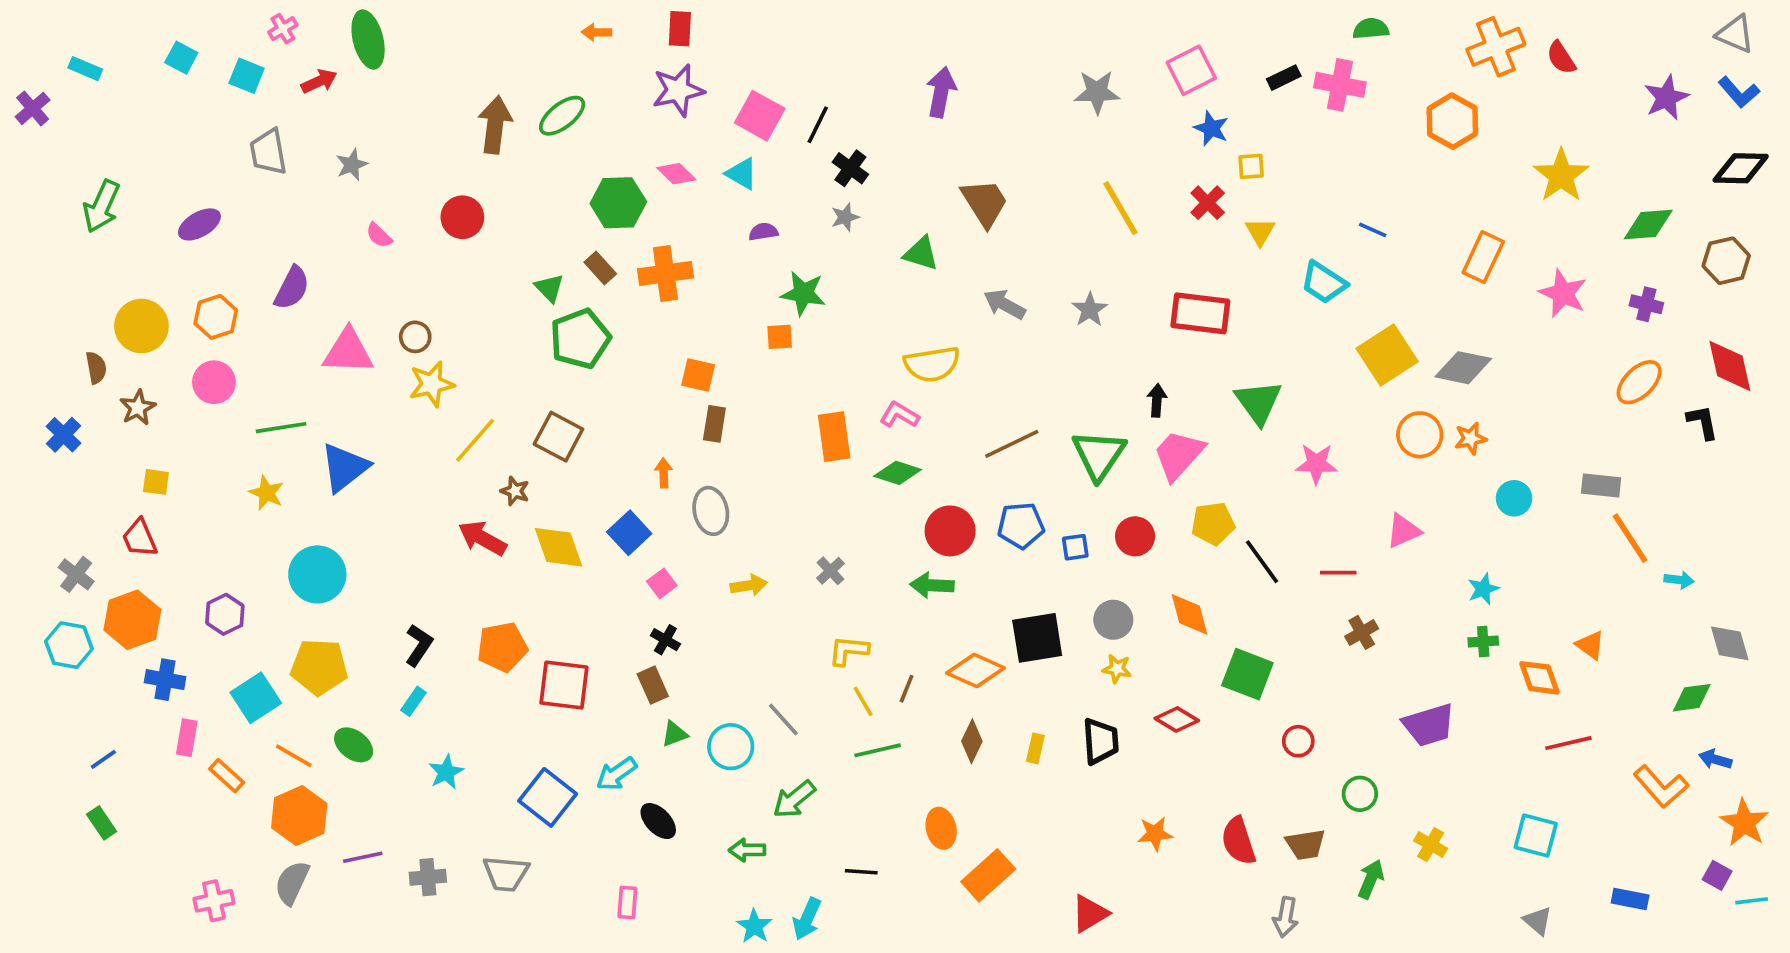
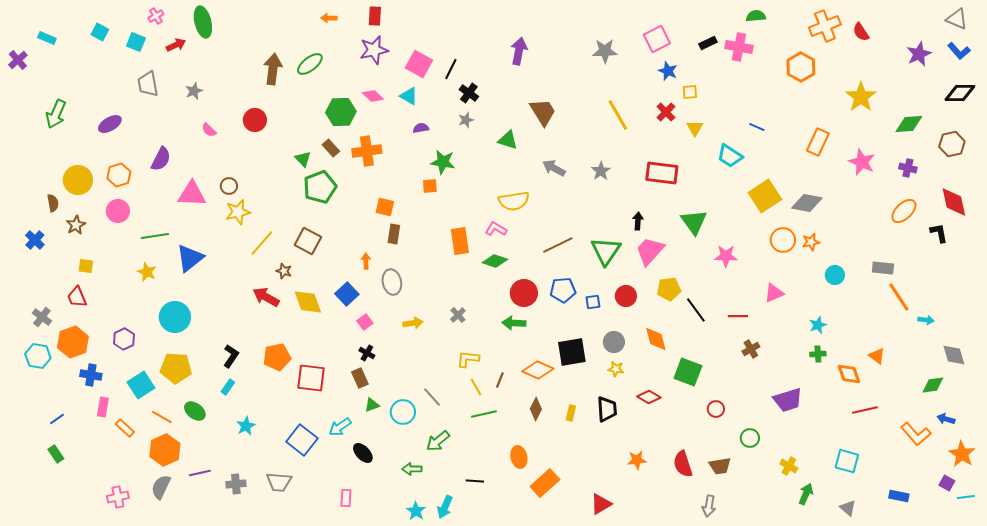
green arrow: (1371, 879) -> (806, 494), moved

